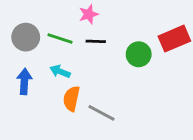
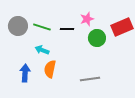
pink star: (89, 14) -> (87, 19), moved
blue arrow: (24, 81) -> (25, 73), moved
gray line: (101, 113) -> (90, 79), moved, turned -36

